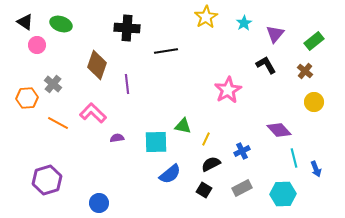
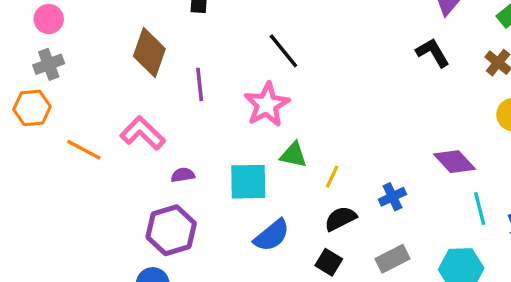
black line: (166, 51) -> (283, 51), moved, turned 60
gray cross: (53, 84) -> (49, 64), moved, turned 30
pink star: (228, 90) -> (267, 105), moved
purple hexagon: (47, 180) -> (171, 230), moved

